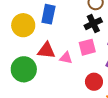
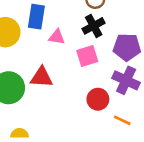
red triangle: (46, 50) -> (42, 77), moved
pink triangle: (66, 58) -> (57, 37), moved

